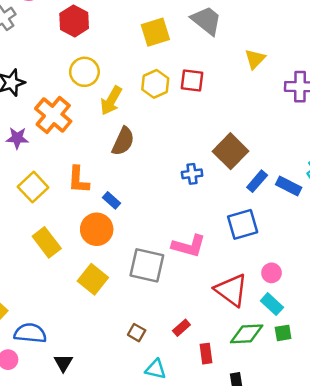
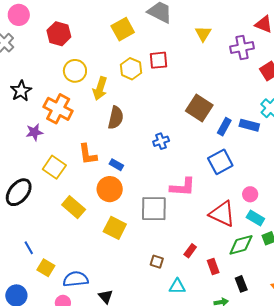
blue cross: (192, 174) -> (161, 141), moved

